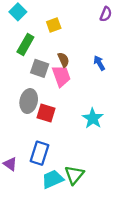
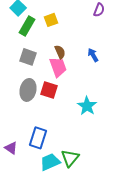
green rectangle: (25, 45) -> (27, 26), moved
gray square: (40, 68) -> (28, 57), moved
red square: (46, 113) -> (49, 90), moved

